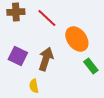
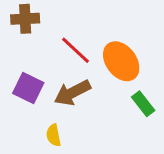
red line: (47, 18) -> (76, 50), moved
brown arrow: (46, 59) -> (72, 93), turned -135

